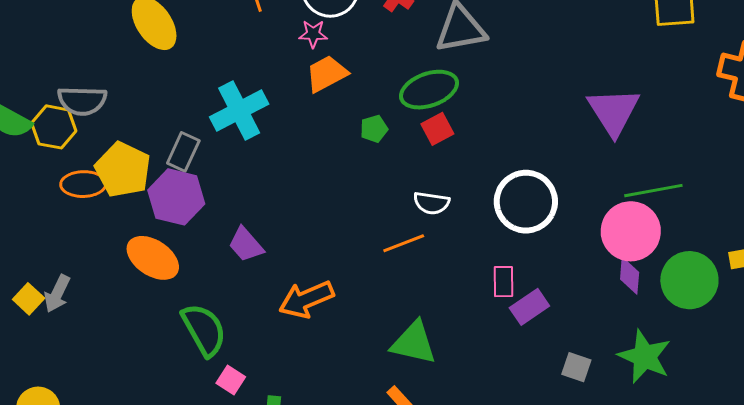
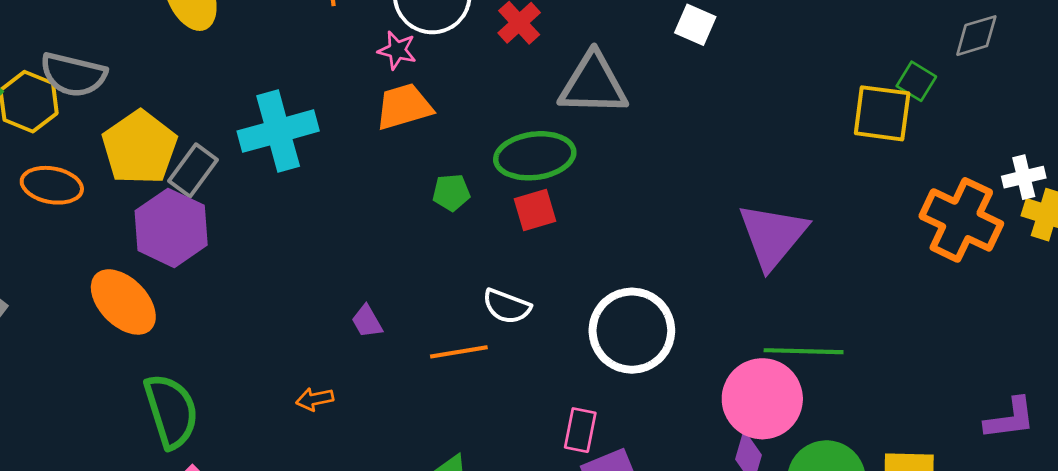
yellow pentagon: (123, 170) -> (140, 148), moved
purple trapezoid: (246, 245) -> (367, 321), moved, size x0.7
orange arrow: (306, 299) -> (315, 399), size x0.5

